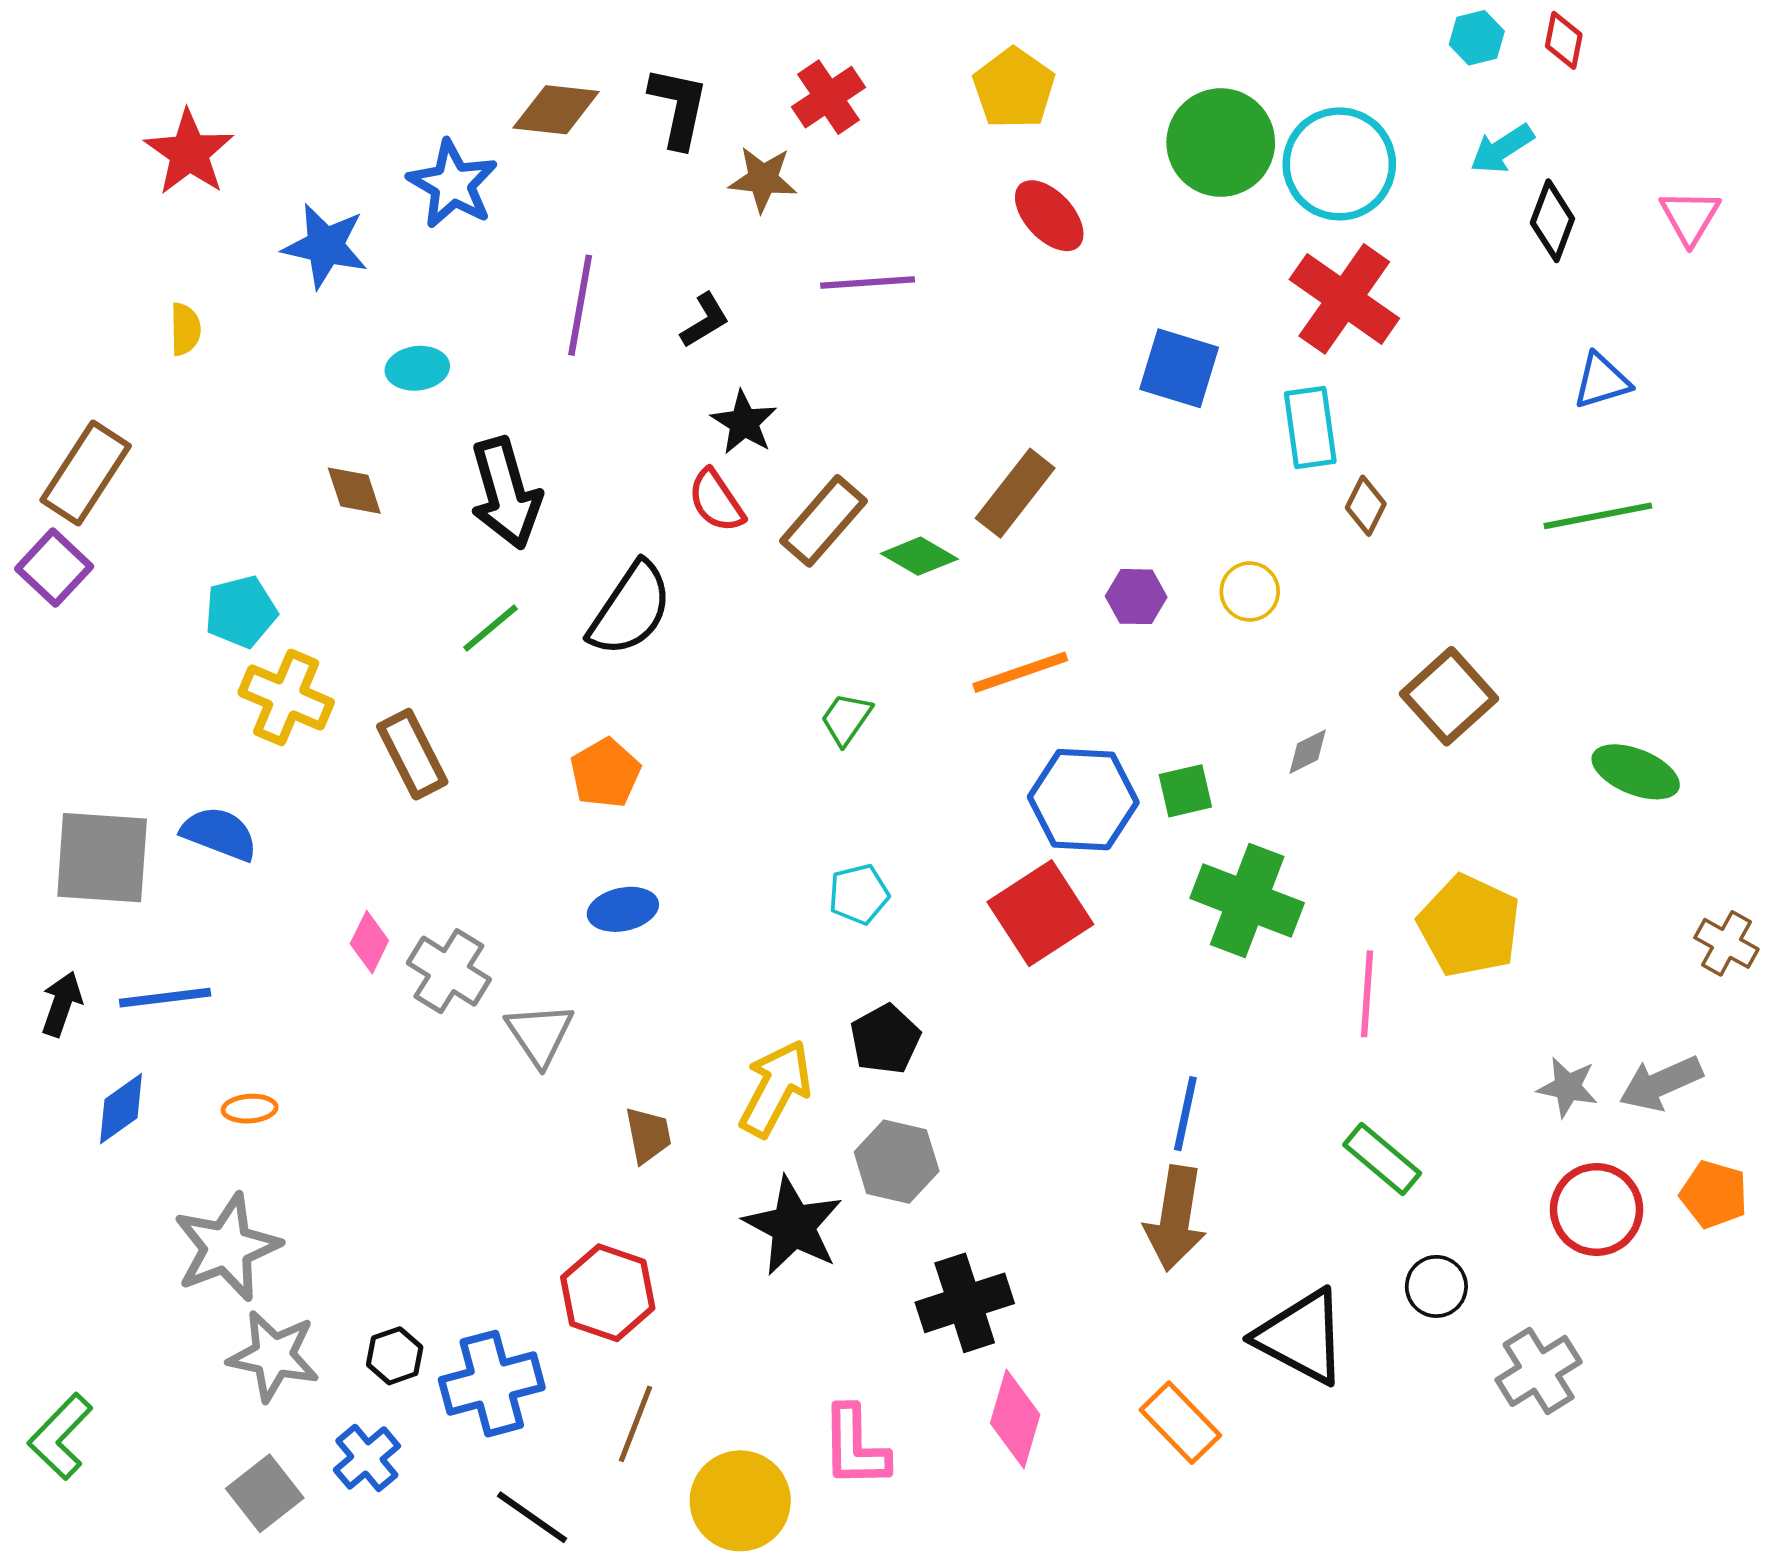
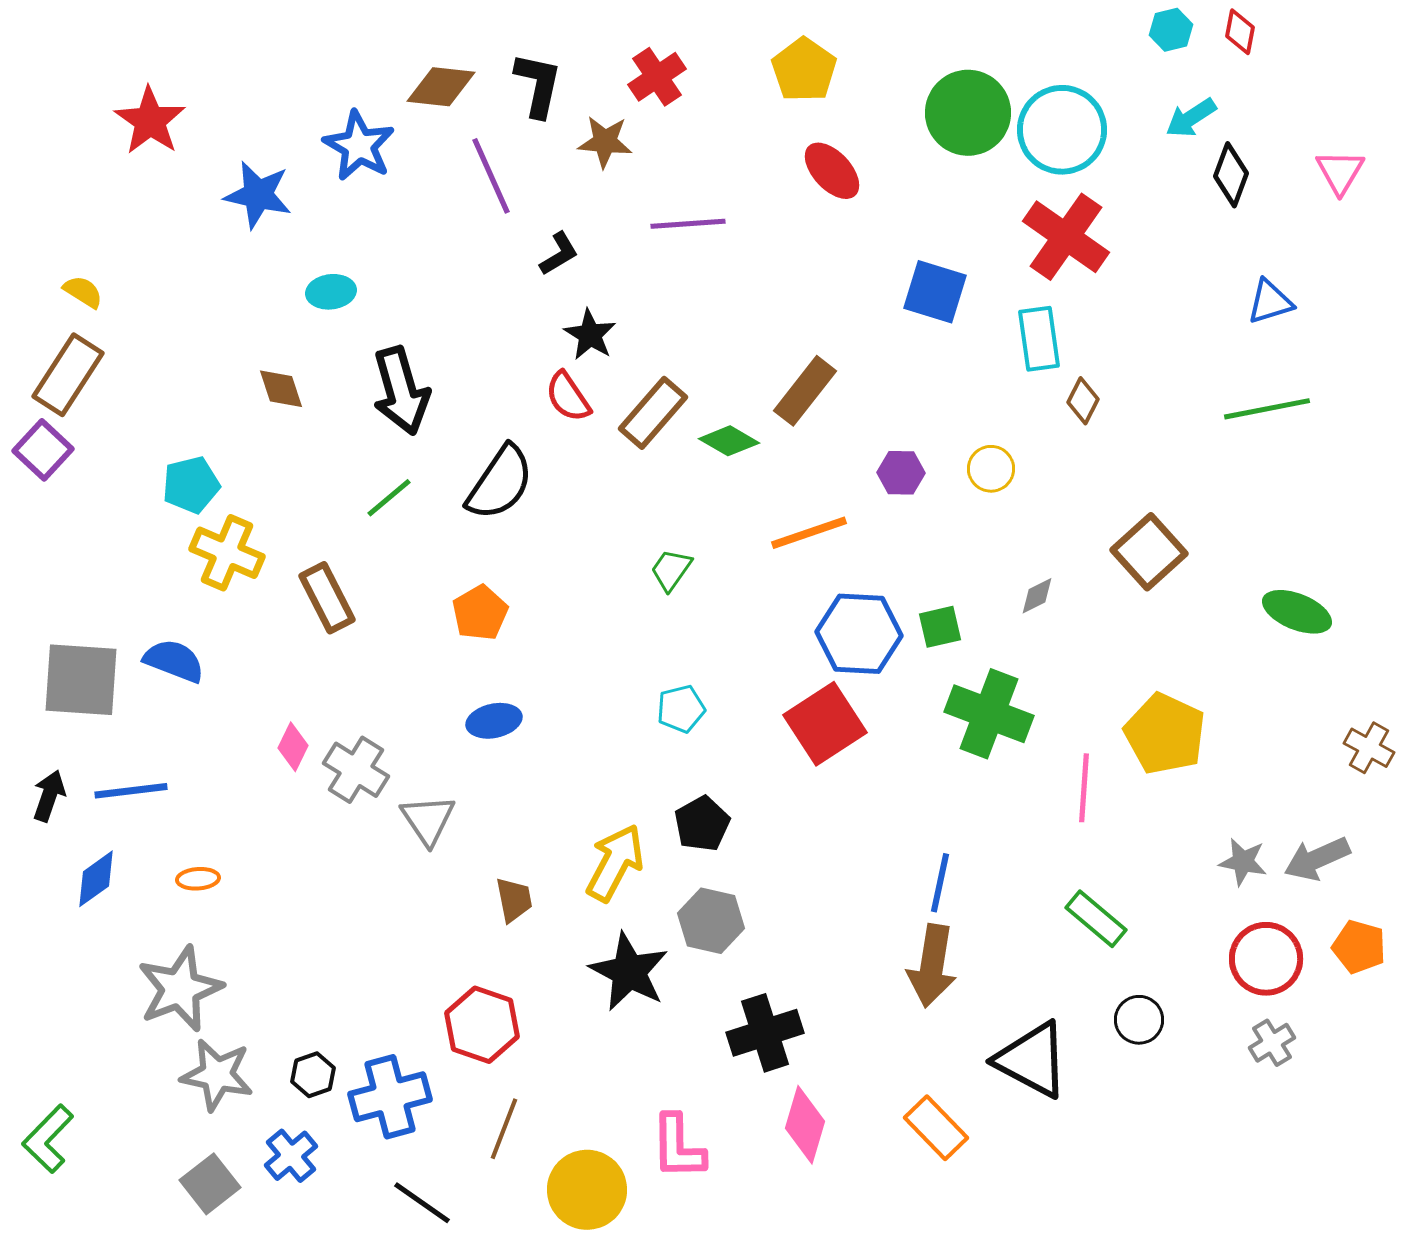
purple line: (580, 305) -> (491, 176), moved, turned -34
yellow semicircle: (185, 329) -> (83, 292), moved, turned -57
gray cross: (1539, 1371) -> (1272, 1043), moved, size x0.7

